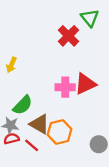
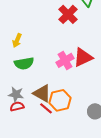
pink cross: (65, 87) -> (65, 60), turned -30
green semicircle: (23, 105) -> (24, 63), moved, turned 36
red line: (32, 145) -> (46, 108), moved

